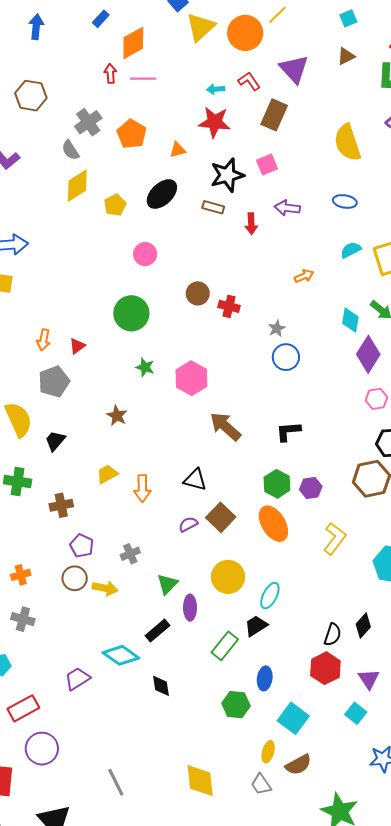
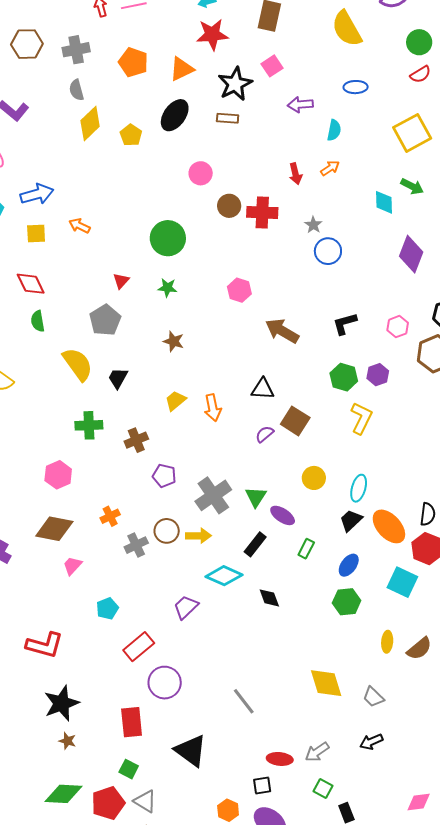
gray cross: (88, 122) -> (76, 50), moved, turned 36
gray semicircle: (70, 150) -> (76, 90), turned 30
orange triangle: (178, 150) -> (182, 69), size x1.5
red arrow: (251, 224) -> (295, 174), moved
cyan semicircle: (351, 250) -> (334, 130), moved, turned 140
pink circle: (145, 254) -> (201, 173), moved
red cross: (229, 306) -> (262, 212), size x1.4
orange arrow: (44, 340) -> (79, 226), moved, turned 115
purple diamond: (368, 354) -> (411, 254), moved
green star: (145, 367) -> (167, 288), moved
pink hexagon: (191, 378) -> (239, 290), size x0.7
pink hexagon: (376, 399) -> (398, 327), moved
orange ellipse: (273, 524) -> (389, 526), moved
yellow L-shape: (335, 539) -> (361, 418), moved
gray cross: (130, 554) -> (213, 495), moved, size x1.8
yellow circle: (228, 577) -> (314, 478), size x0.7
brown circle: (75, 578) -> (167, 531), moved
yellow arrow: (105, 588) -> (198, 536), moved
purple ellipse: (190, 608) -> (283, 515), turned -45
gray cross: (23, 619) -> (136, 545), moved, turned -30
green rectangle: (225, 646) -> (306, 549), moved, size x0.7
blue ellipse: (265, 678) -> (349, 565), moved, turned 40
cyan square: (293, 718) -> (402, 582), moved
gray trapezoid: (261, 784) -> (373, 697), moved

